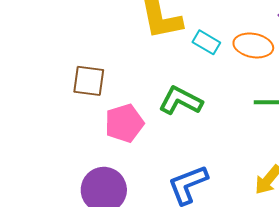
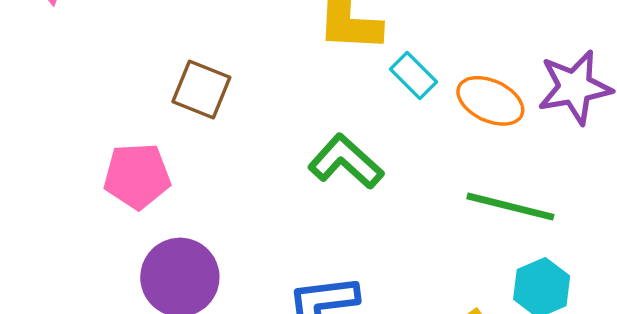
pink pentagon: (124, 123) -> (137, 176), moved

